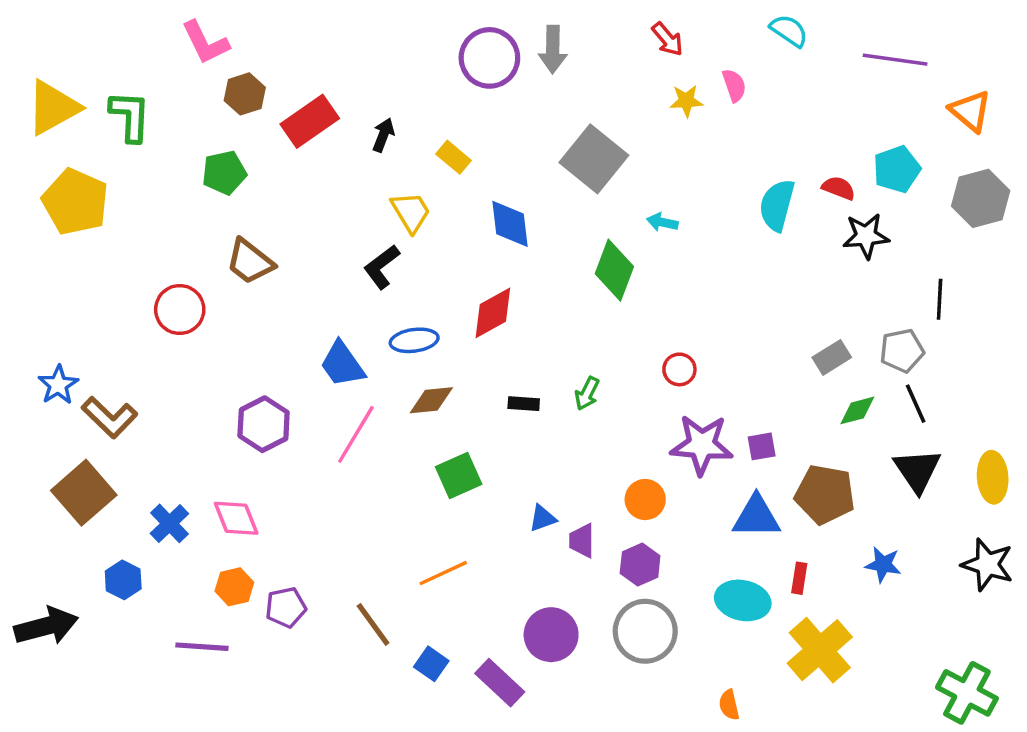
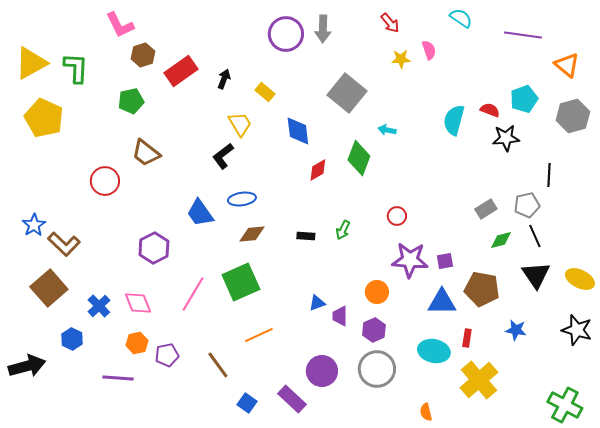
red diamond: (493, 313) -> (318, 170), moved, size x0.7
pink line: (356, 434) -> (193, 294), moved
green square: (459, 476) -> (241, 282), moved, size x1.4
yellow ellipse: (993, 477) -> (580, 279), turned -60
blue square: (431, 664) -> (247, 403), moved

